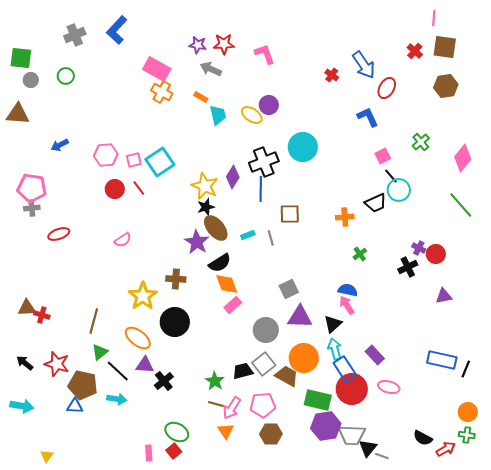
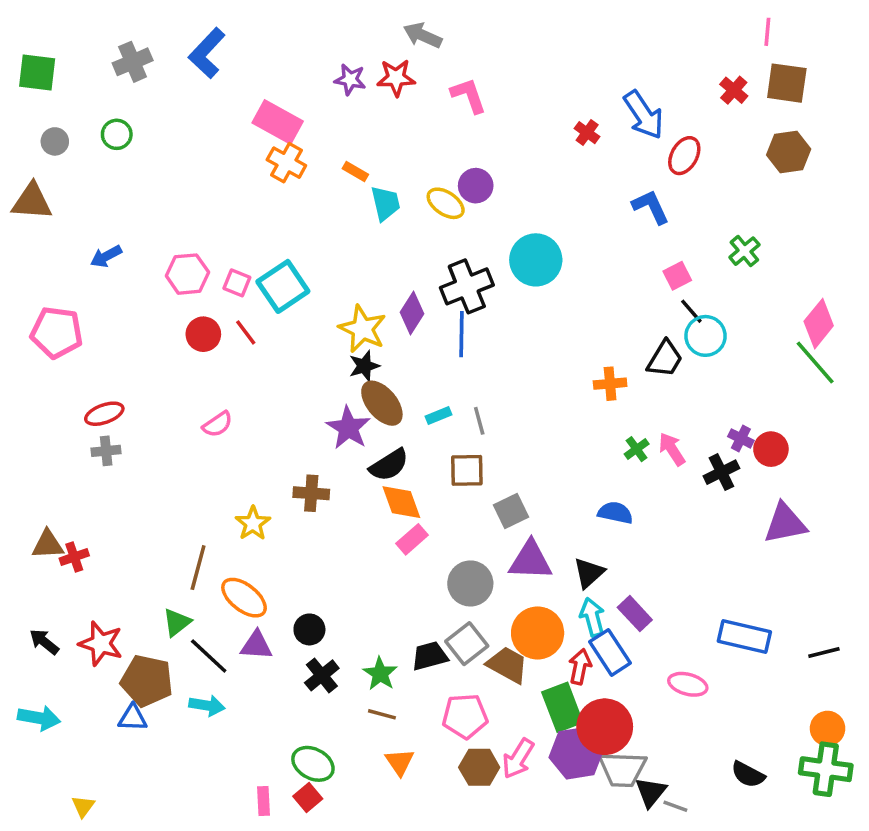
green square: (21, 58) -> (37, 72), moved
gray arrow: (211, 69) -> (423, 35), moved
pink diamond: (463, 158) -> (819, 324), moved
pink square: (134, 160) -> (237, 283), turned 35
black trapezoid: (376, 203) -> (665, 359), turned -35
gray cross: (32, 208) -> (106, 451), moved
brown square: (290, 214) -> (467, 470), moved
yellow star: (143, 296) -> (253, 523), size x0.7
purple triangle: (444, 296) -> (785, 523), size x1.5
pink arrow: (347, 305) -> (672, 449), moved
red cross: (42, 315) -> (74, 557), turned -35
brown line: (94, 321) -> (198, 568), moved
black circle: (175, 322) -> (309, 629), moved, size x0.6
purple rectangle: (375, 355) -> (635, 614), moved
blue rectangle: (442, 360) -> (744, 637), moved
black line: (466, 369) -> (824, 652), turned 54
black cross: (164, 381) -> (322, 675), moved
red circle: (352, 389) -> (605, 727), moved
green rectangle: (318, 400) -> (562, 707), turned 56
pink arrow: (232, 408) -> (518, 759), moved
green cross: (467, 435) -> (826, 769), size x1.8
red arrow: (446, 449) -> (580, 667), moved, turned -48

